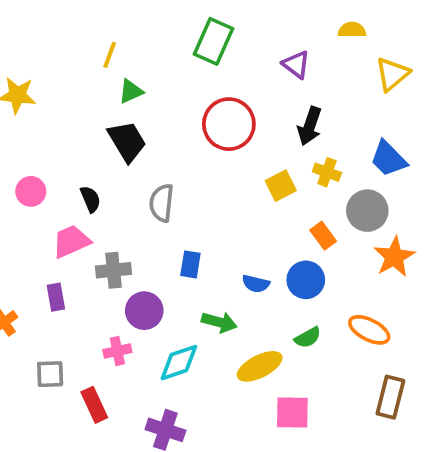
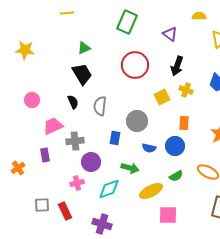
yellow line: (110, 55) -> (67, 13), moved, turned 64
black semicircle: (90, 199) -> (73, 102), moved
gray circle: (367, 211) -> (137, 121), moved
orange rectangle: (323, 236) -> (184, 123), turned 40
gray square: (50, 374) -> (42, 205), moved

